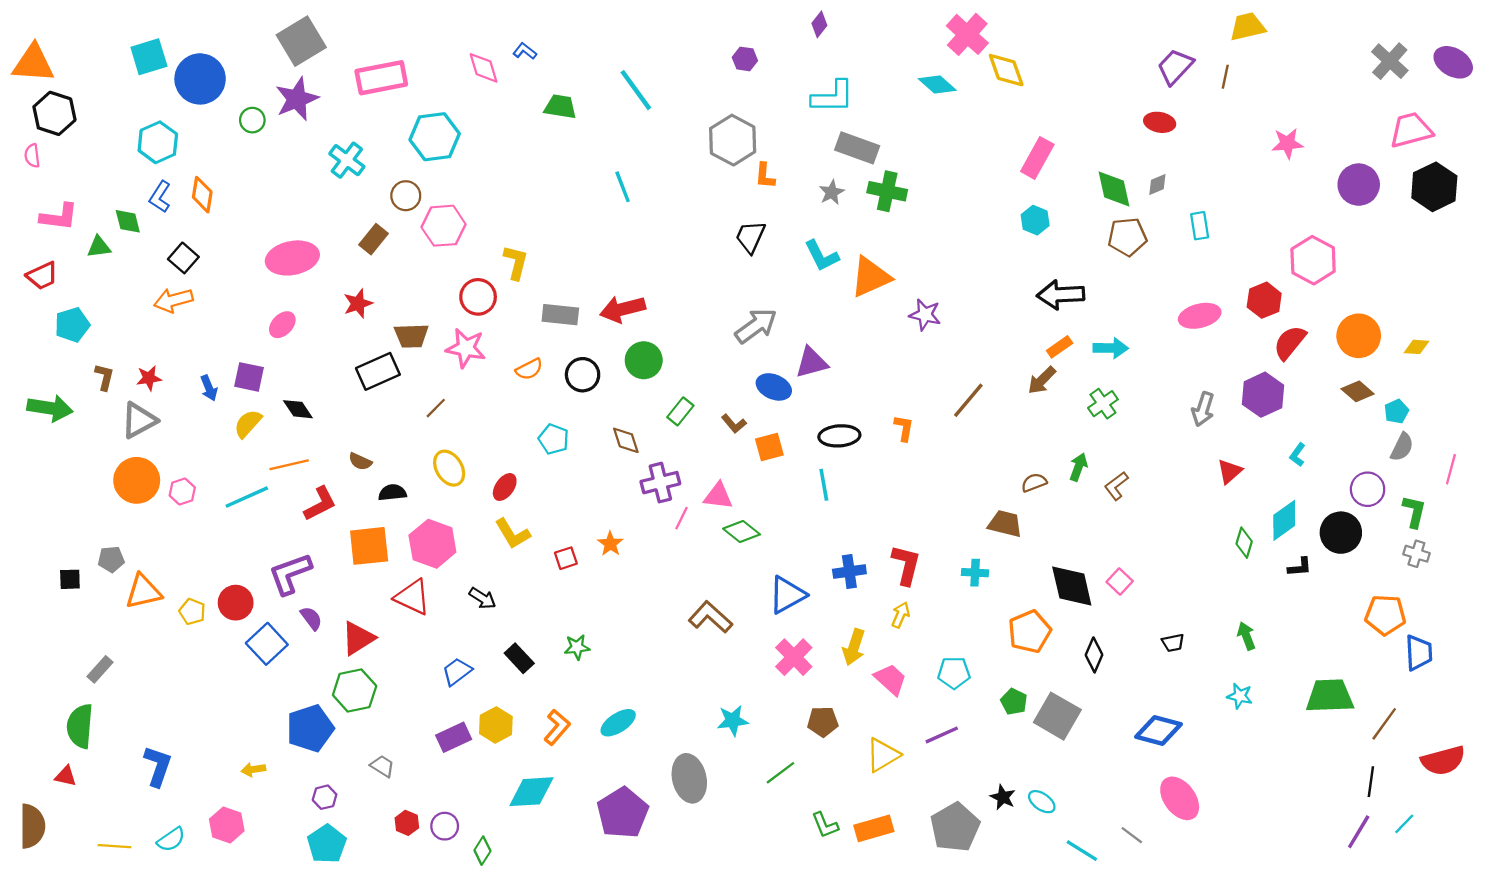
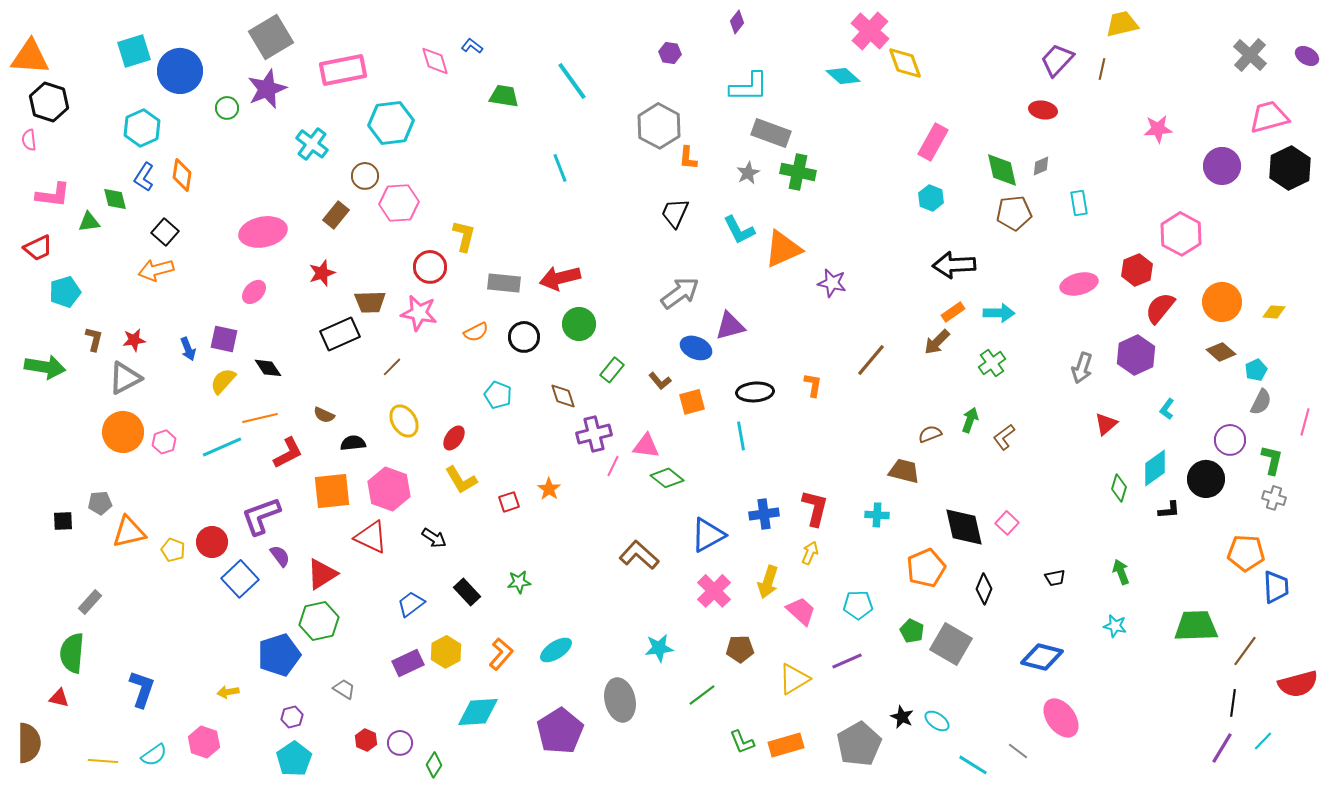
purple ellipse: (1453, 62) -> (1307, 56), size x0.7

